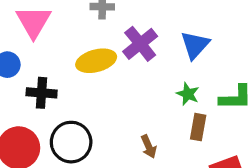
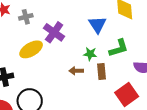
blue triangle: (195, 45) -> (97, 25), moved
brown arrow: (149, 147) -> (76, 71), moved, turned 128

